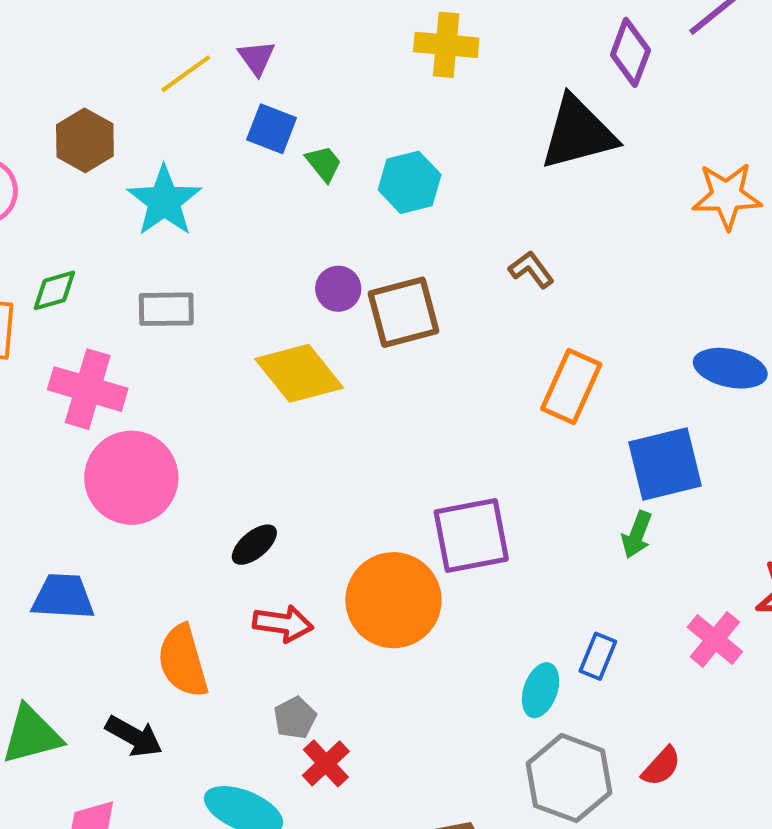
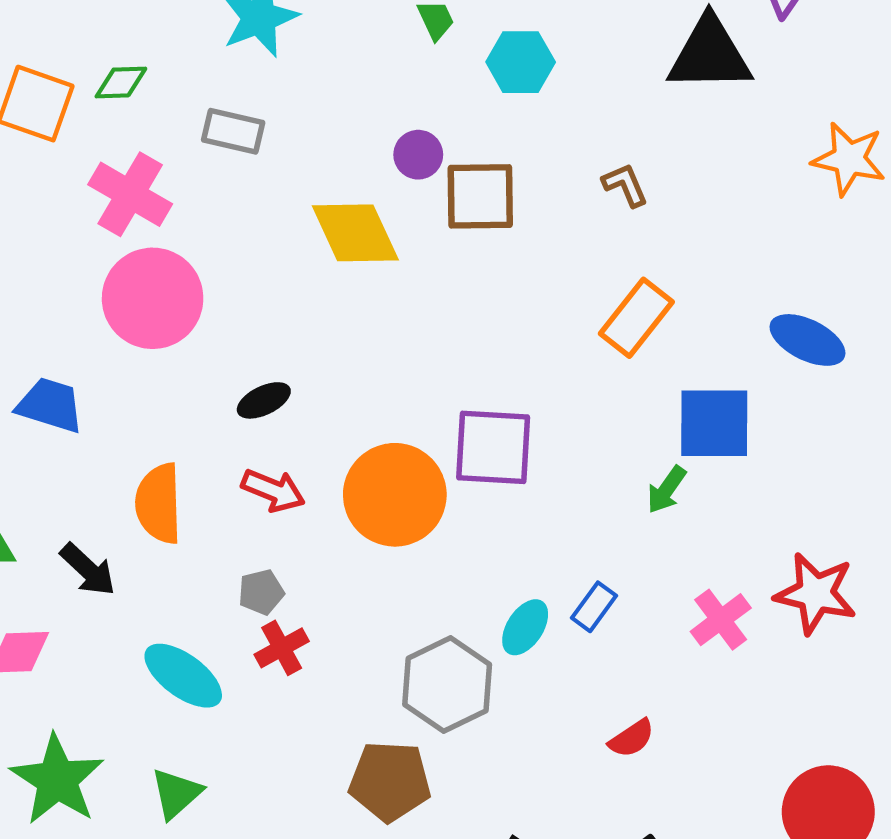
gray hexagon: (569, 778) -> (447, 685), moved

